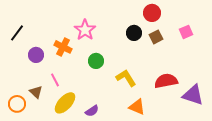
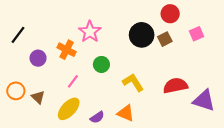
red circle: (152, 13) -> (170, 14), moved
black circle: (134, 33) -> (142, 35), size x1.5
pink line: (55, 80) -> (73, 81), moved, turned 64
orange circle: (17, 104) -> (16, 91), moved
orange triangle: (137, 107) -> (126, 113), moved

